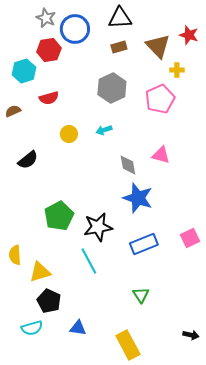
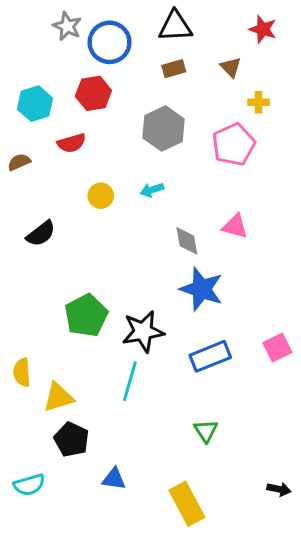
red star: (189, 35) -> (263, 29), moved
brown triangle: (158, 46) -> (231, 67), size x0.6
red hexagon: (49, 50) -> (93, 93), moved
cyan line: (89, 261) -> (130, 381), turned 44
cyan semicircle: (32, 328) -> (29, 485), moved

